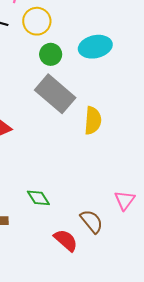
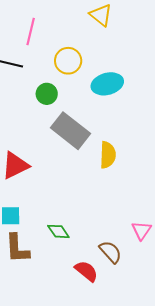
yellow circle: (37, 21) -> (68, 61), moved
green circle: (51, 54) -> (47, 94), moved

